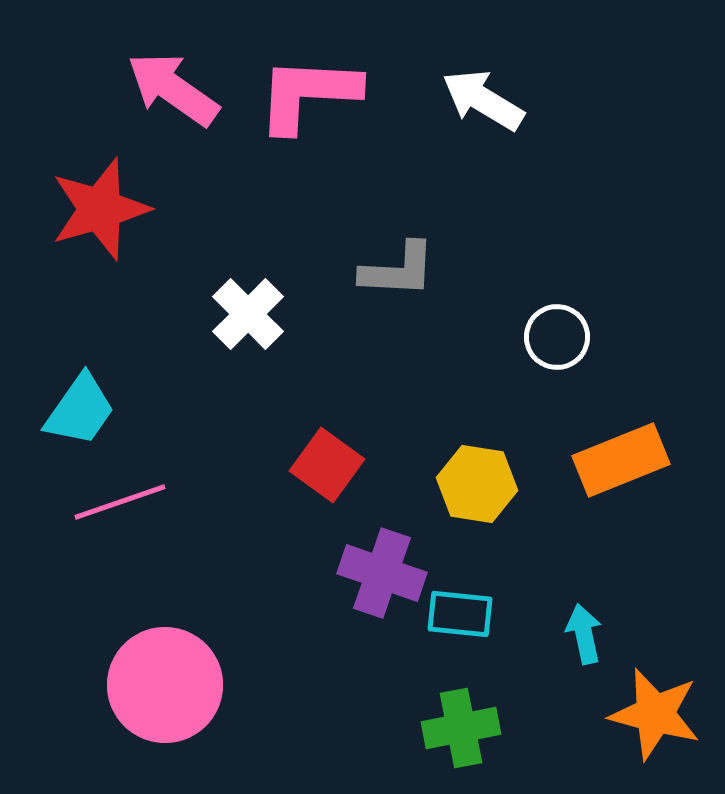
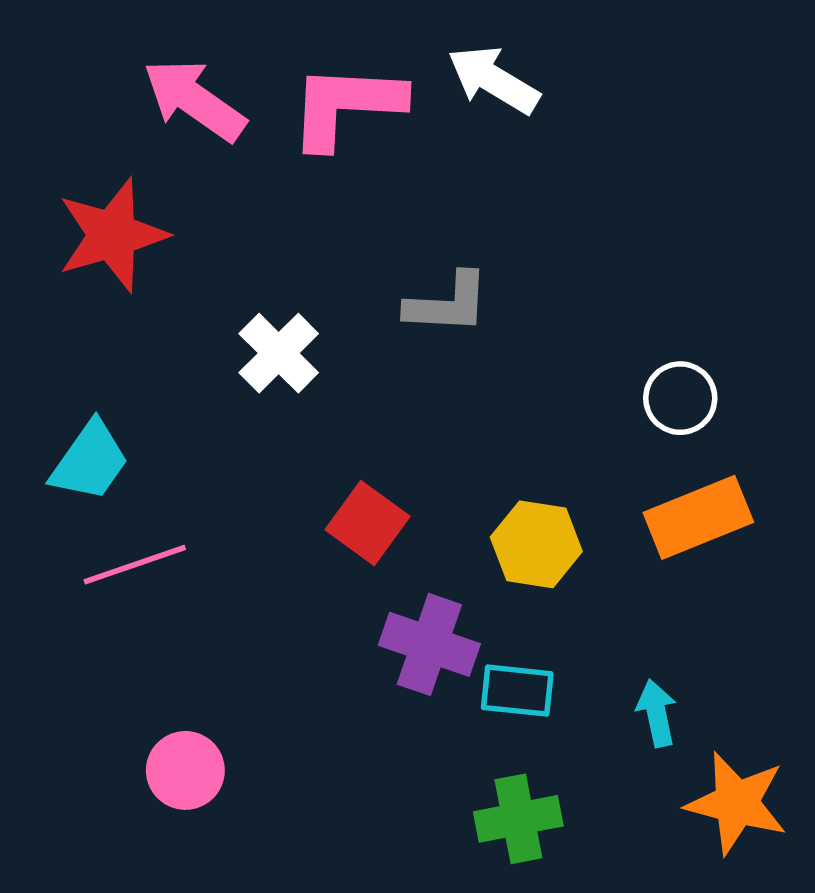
white arrow: (483, 100) -> (494, 80), moved
white circle: (557, 337) -> (680, 398), moved
pink circle: (165, 685) -> (185, 770), size x0.6

